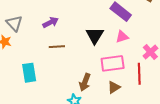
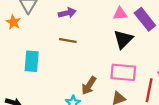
black triangle: (95, 35) -> (123, 39), moved
pink triangle: (122, 37) -> (120, 14), moved

